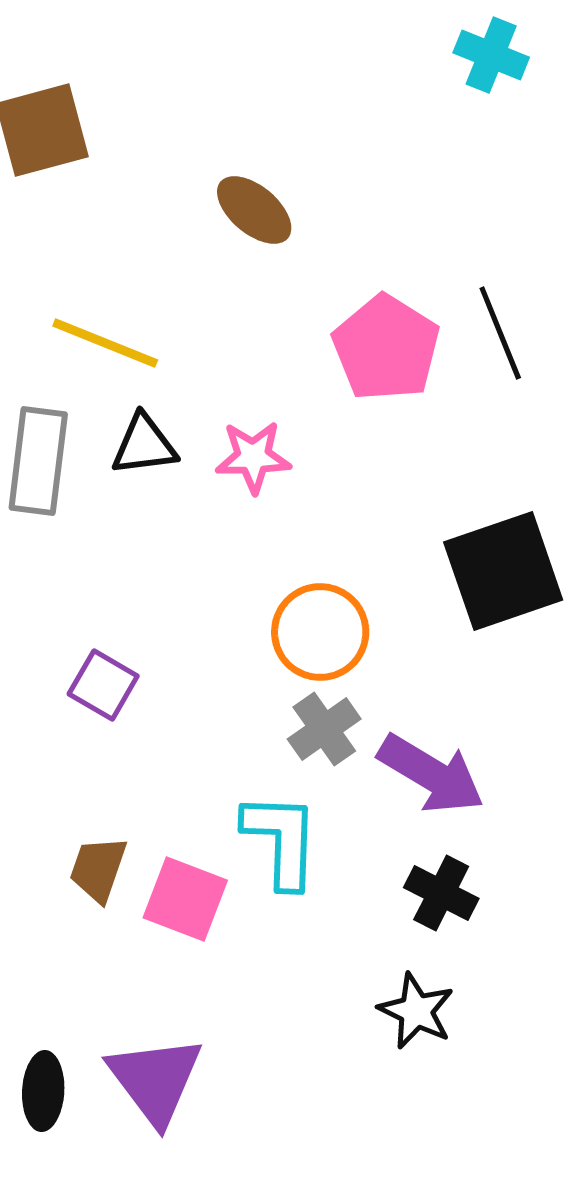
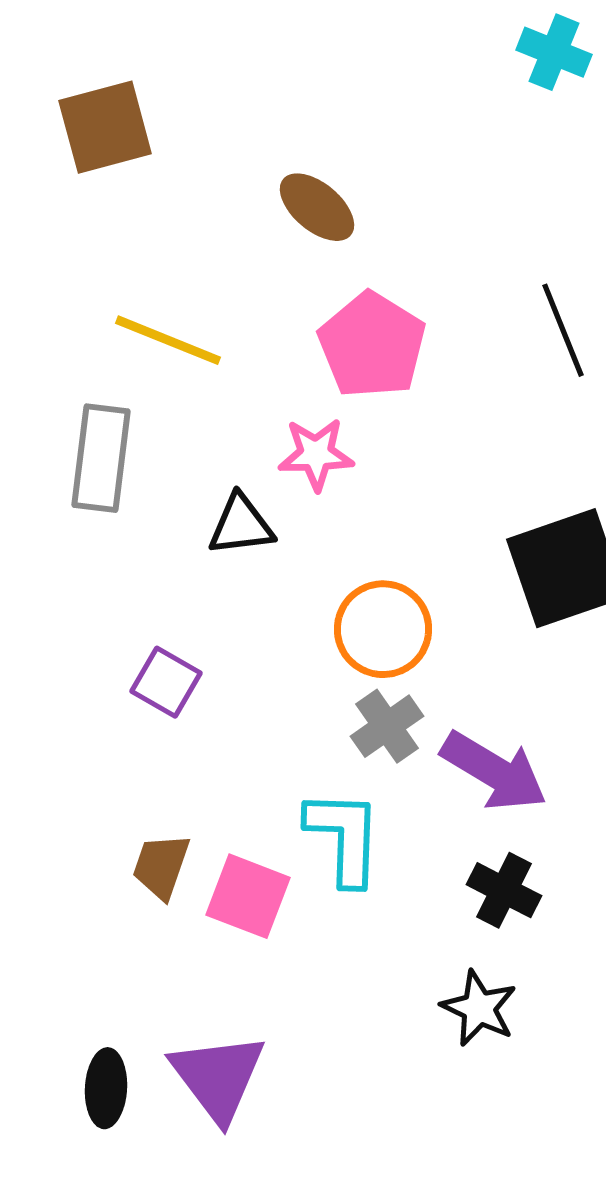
pink pentagon: (386, 348) -> (372, 345), moved
black triangle: (144, 445) -> (241, 525), moved

